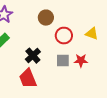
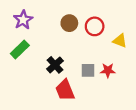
red circle: (64, 36) -> (95, 26), moved
red trapezoid: (28, 79) -> (65, 90), moved

